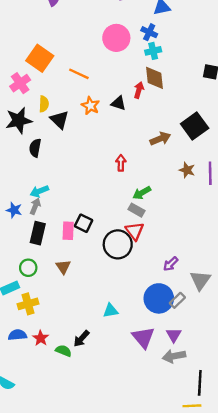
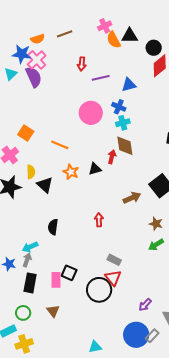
orange square: (40, 58) -> (26, 133), size x0.7
black triangle: (118, 103) -> (95, 169), turned -32
black semicircle: (35, 148) -> (53, 227), moved
green arrow: (142, 193) -> (156, 245), moved

